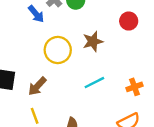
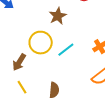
yellow circle: (58, 50) -> (41, 43), moved

